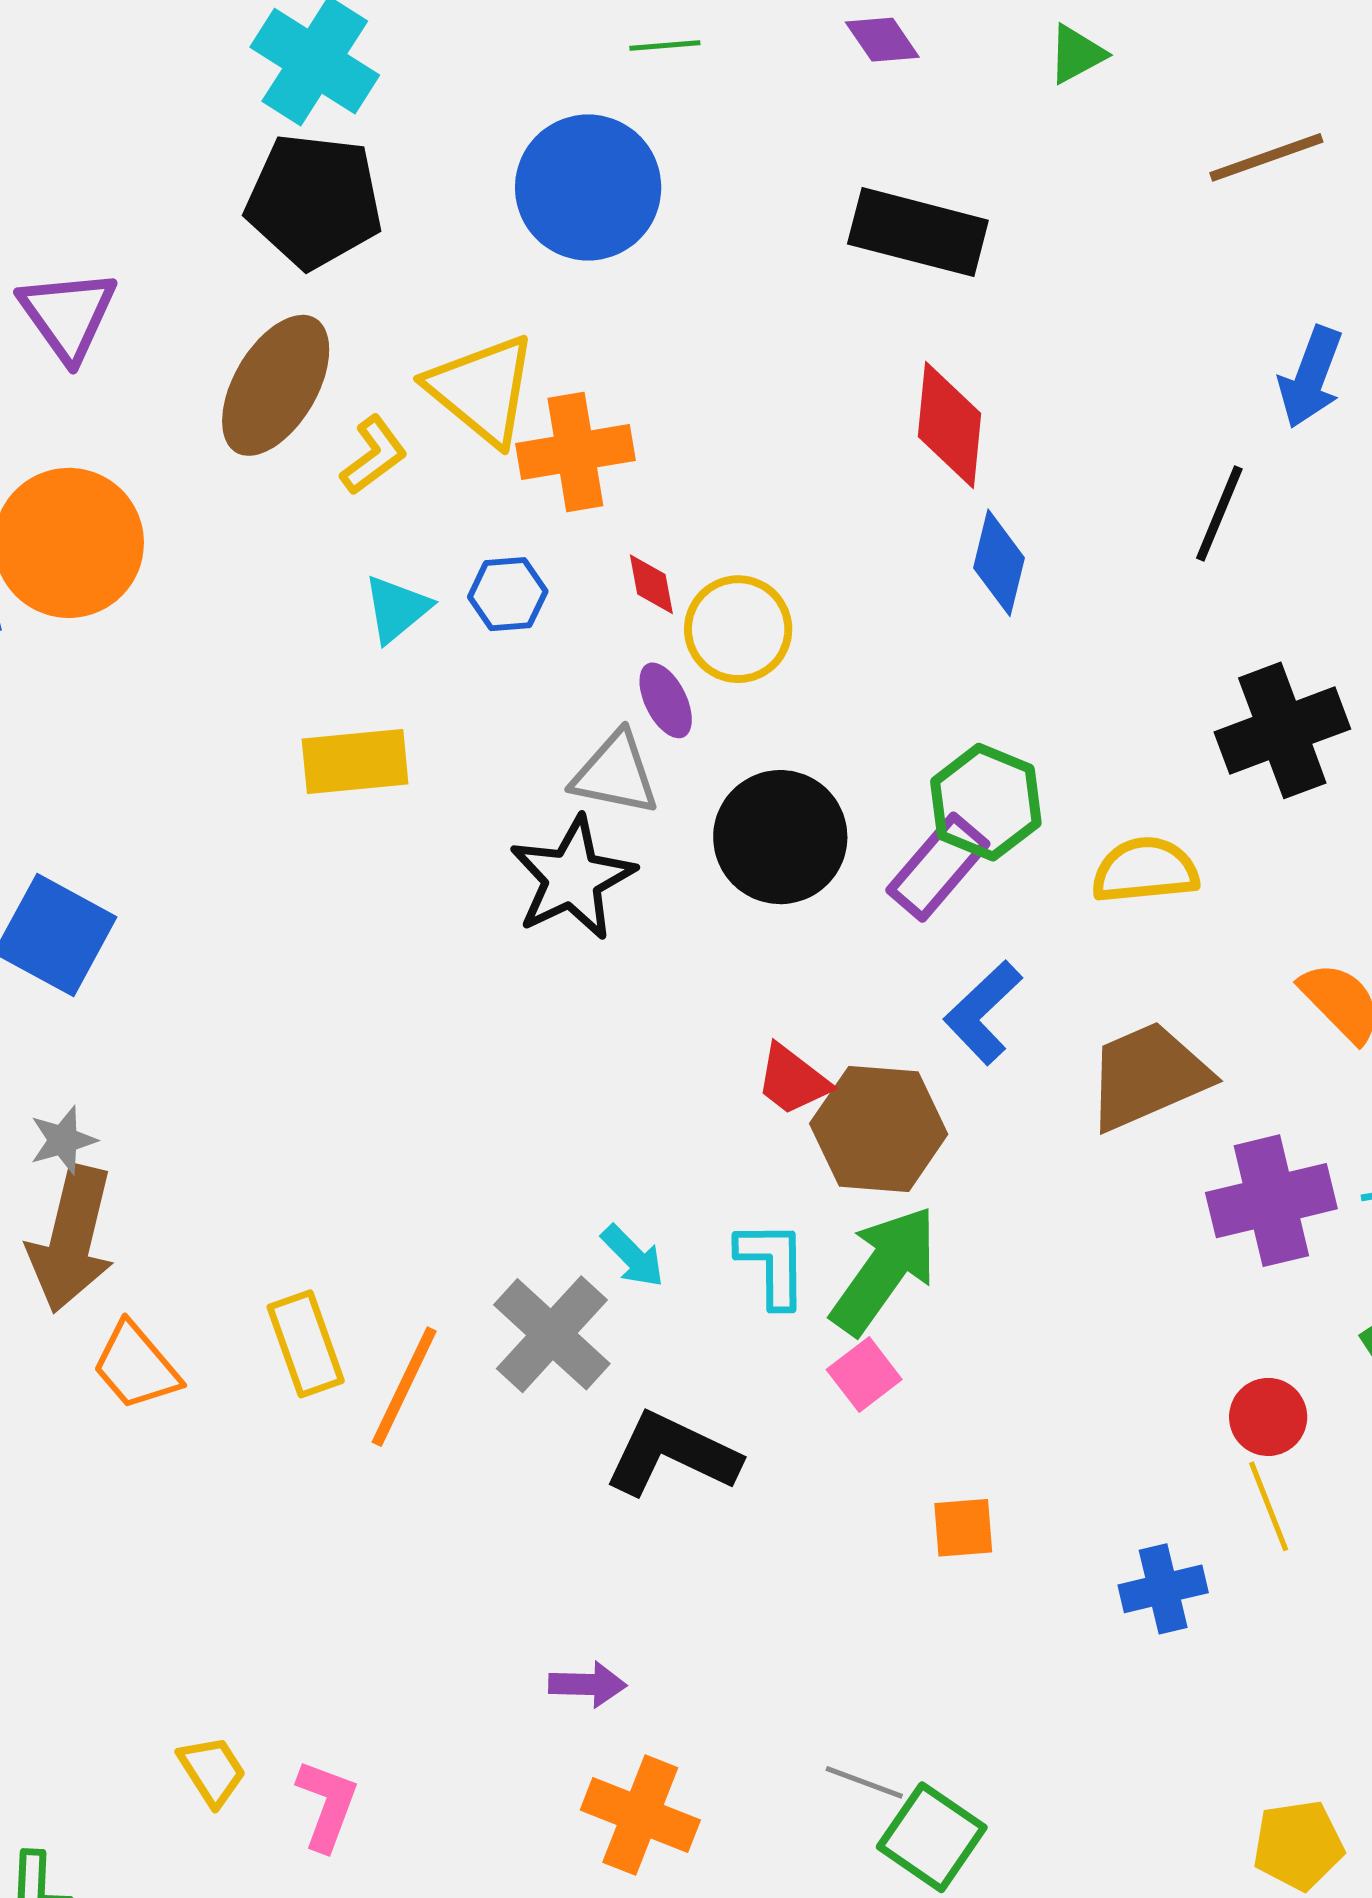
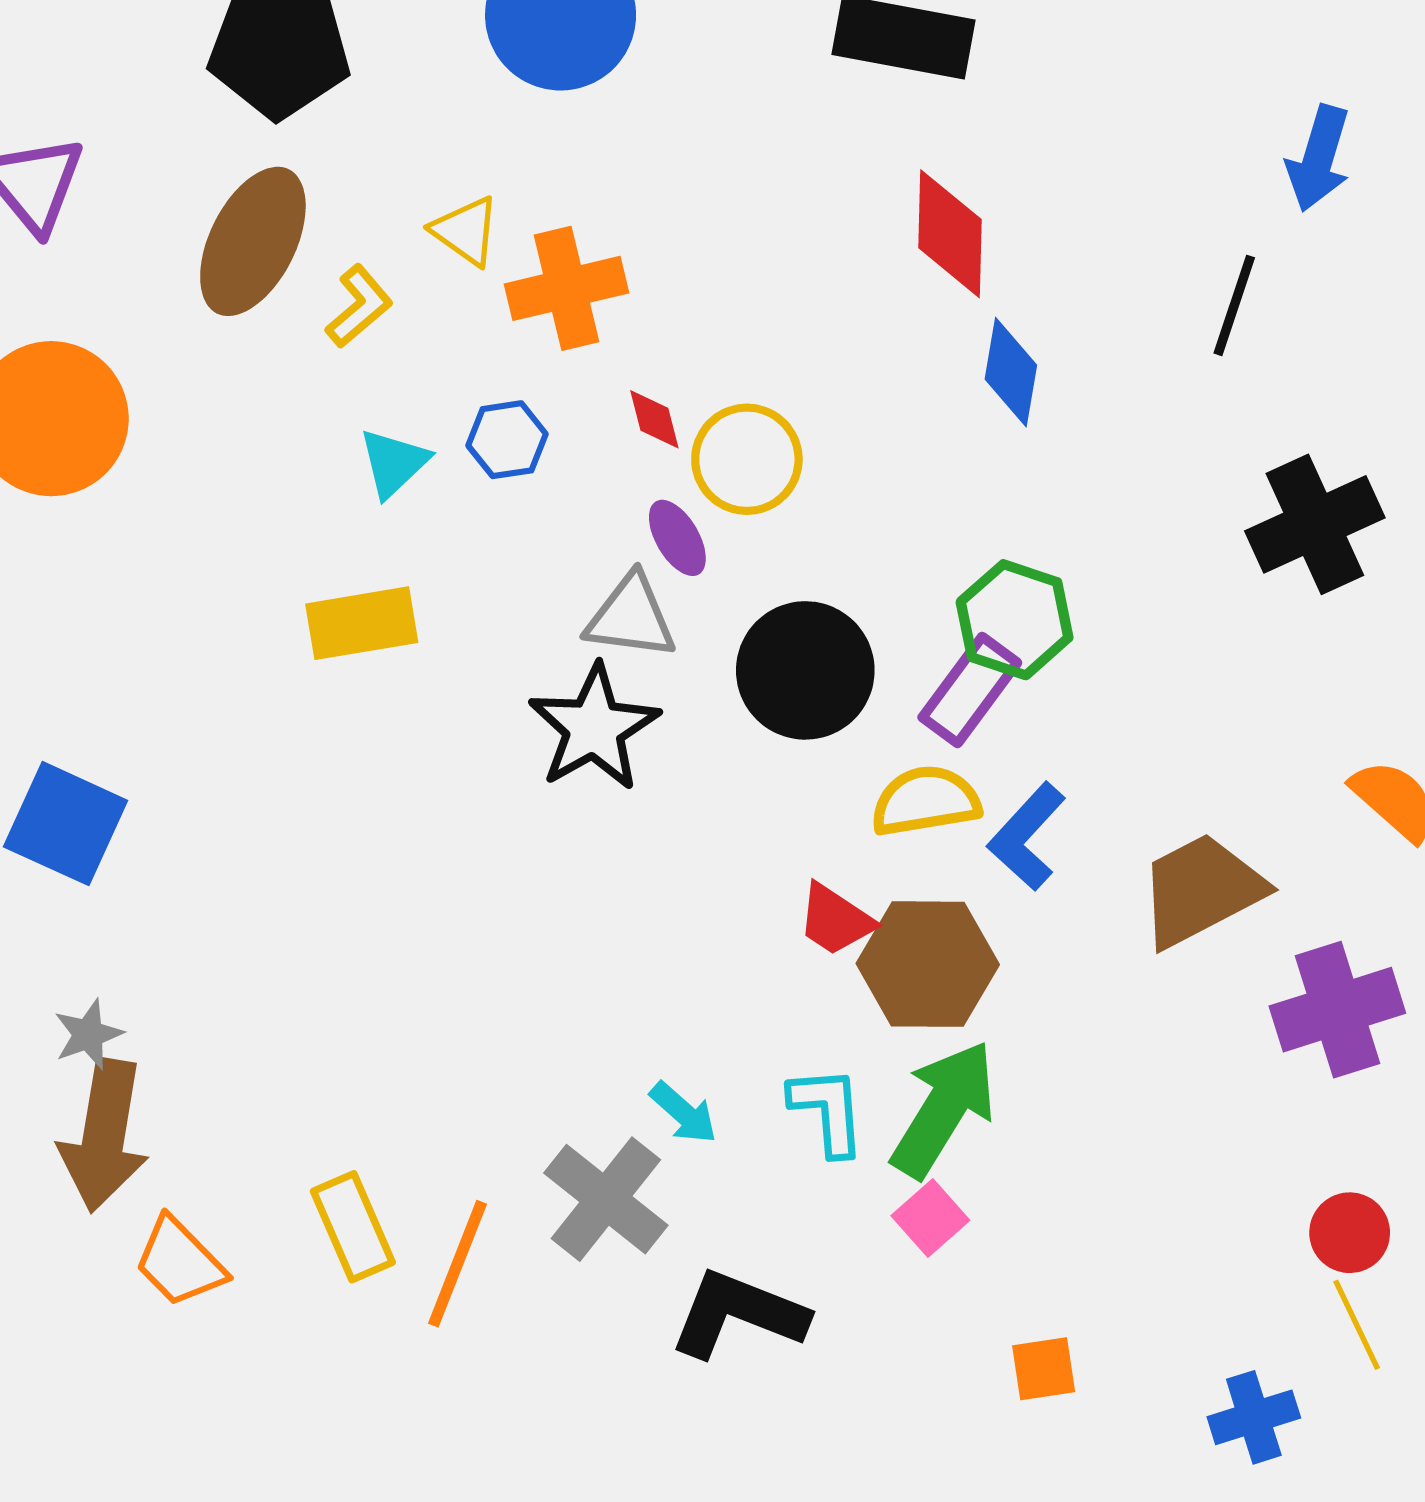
yellow triangle: (482, 390) -> (466, 231), size x0.6
yellow semicircle: (1145, 870) -> (926, 801), moved

